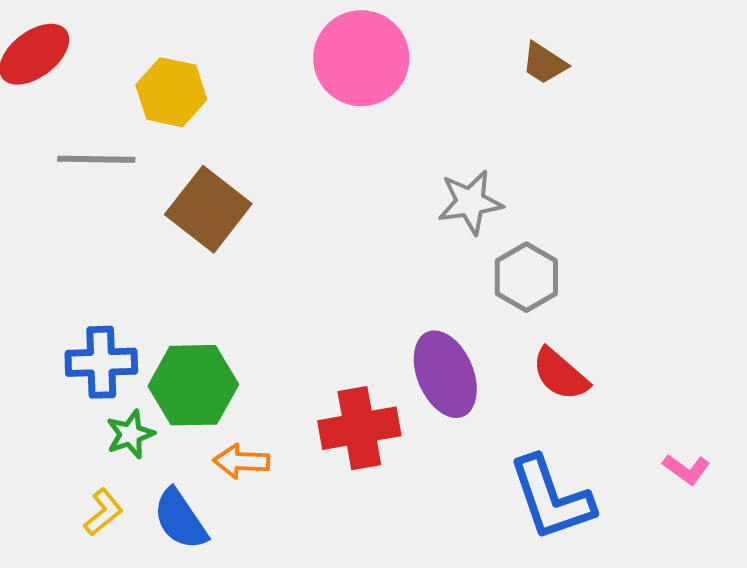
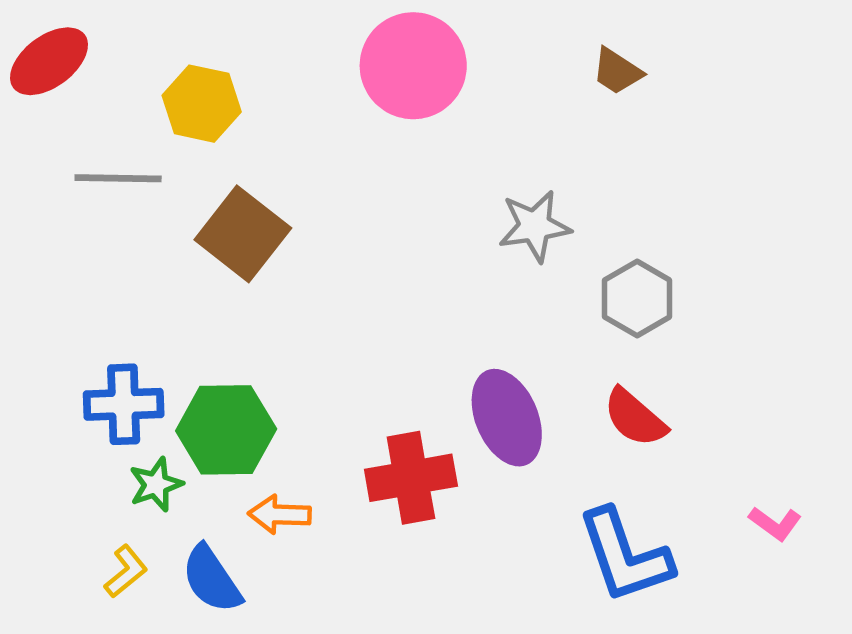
gray hexagon: (526, 277) -> (637, 298), moved

